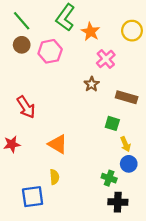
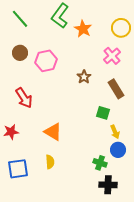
brown circle: (22, 45) -> (20, 53), moved
pink hexagon: (50, 51) -> (46, 61), moved
pink cross: (106, 59) -> (112, 56), moved
brown rectangle: (127, 97) -> (116, 89), turned 42
blue square: (33, 197) -> (18, 169), moved

